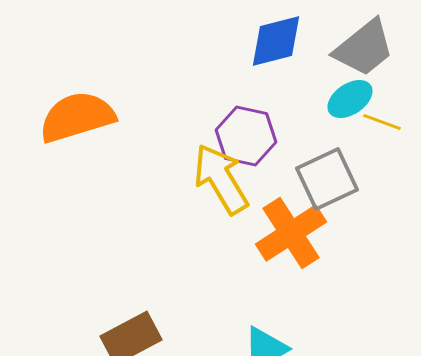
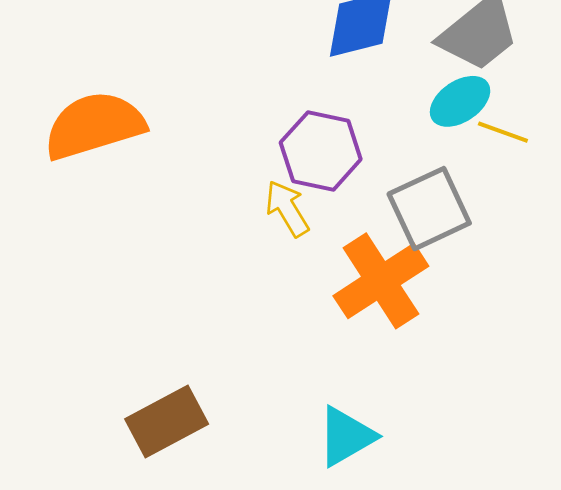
yellow arrow: (221, 179) -> (287, 209), size x0.6

